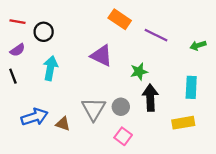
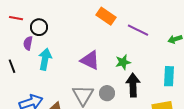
purple semicircle: (17, 50) -> (28, 43), moved, turned 136
purple triangle: (102, 56) -> (90, 60), moved

